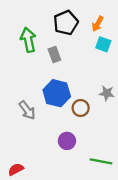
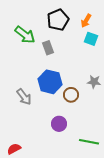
green arrow: (28, 40) -> (25, 35), turned 140

